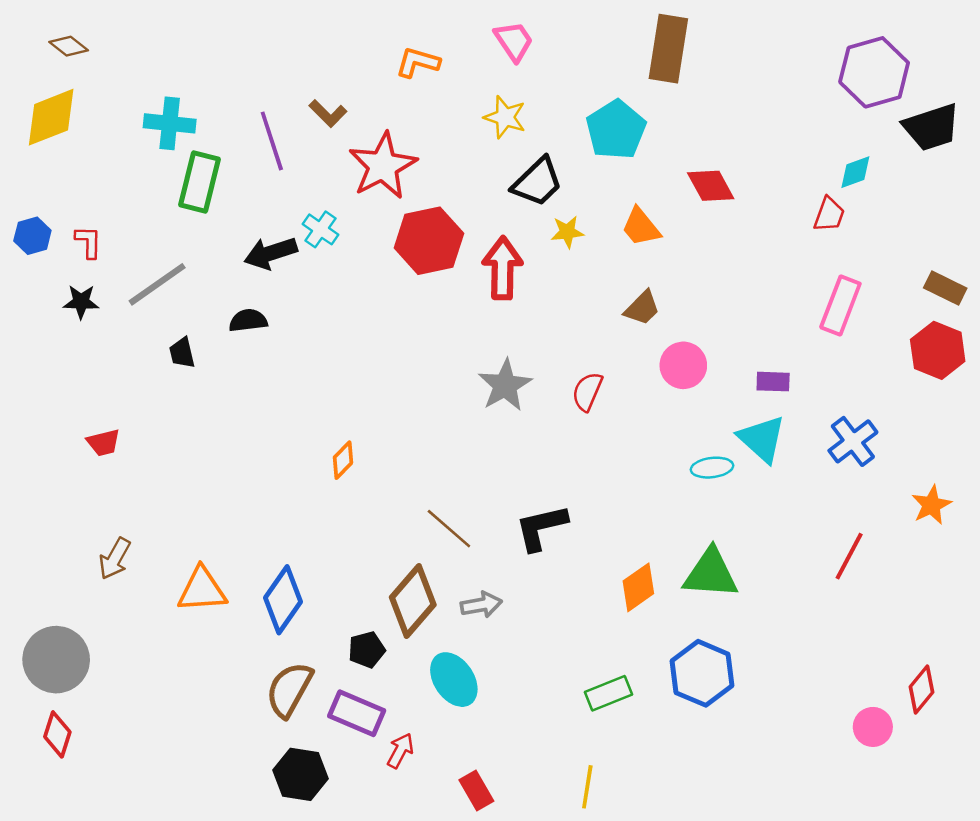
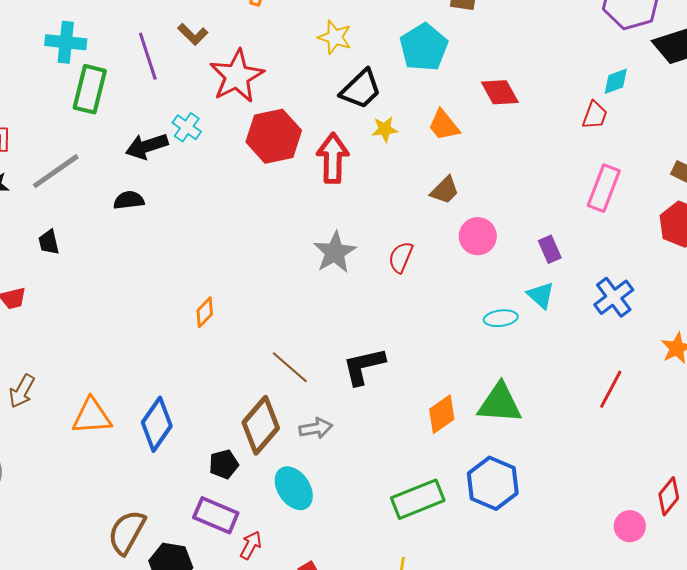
black trapezoid: (182, 353) -> (49, 242), moved
purple rectangle: (773, 382) -> (550, 249), turned 64
cyan triangle: (762, 439) -> (541, 295), size x0.7
brown semicircle: (289, 690) -> (127, 532), moved
green rectangle: (608, 693) -> (418, 499), size x1.4

